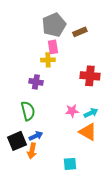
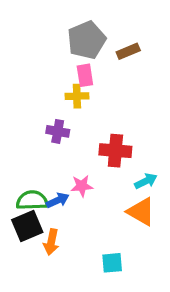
red cross: (90, 76) -> (115, 151), moved
green semicircle: (28, 111) -> (32, 200), moved, turned -78
pink star: (72, 111) -> (82, 186), moved
blue arrow: (36, 136) -> (58, 200), moved

